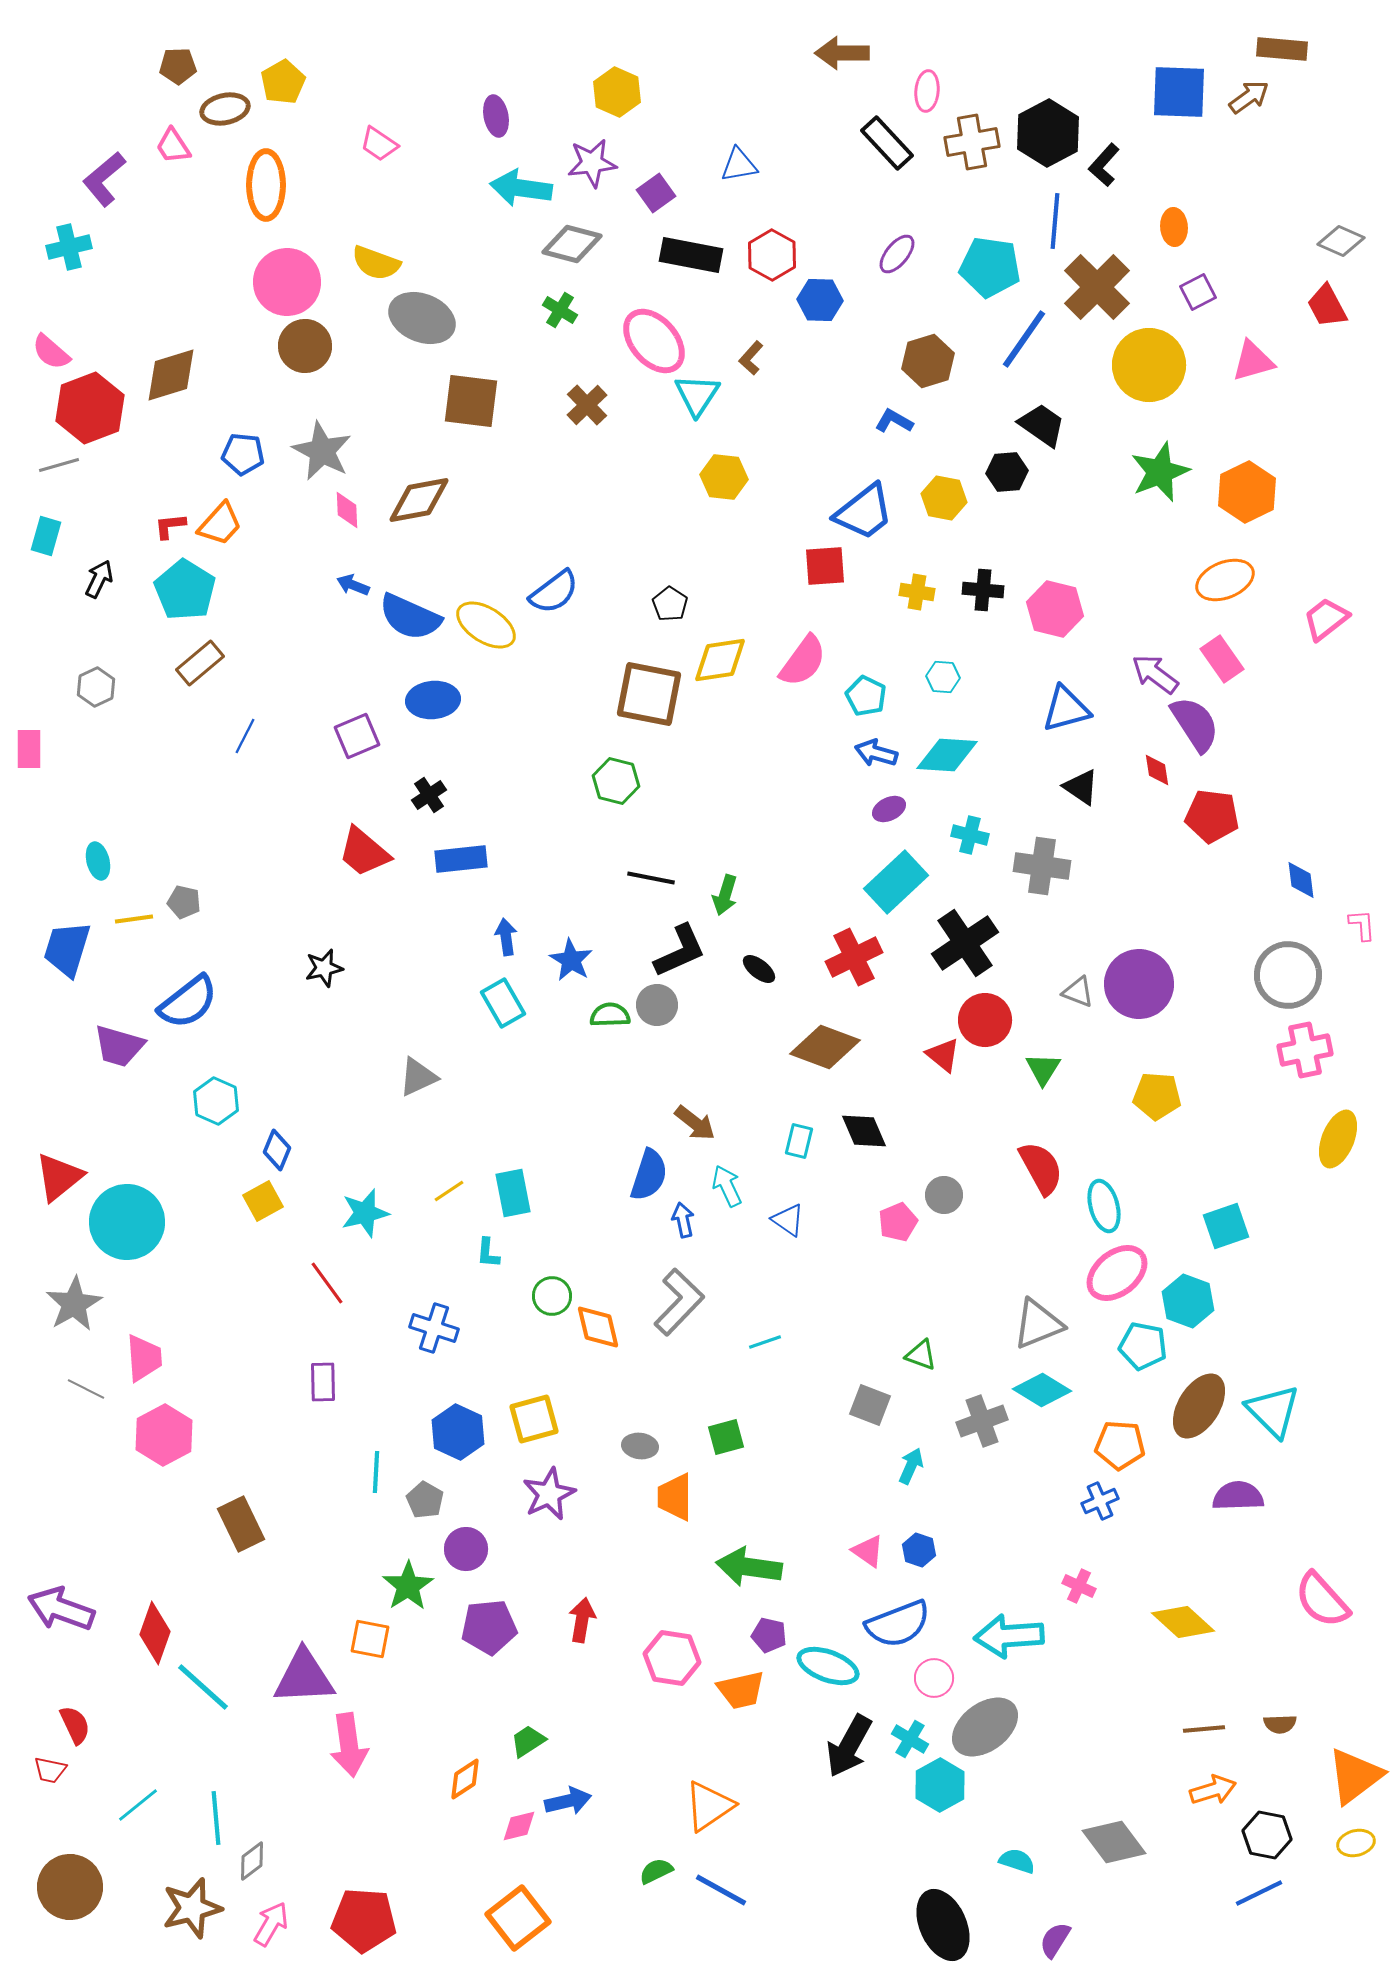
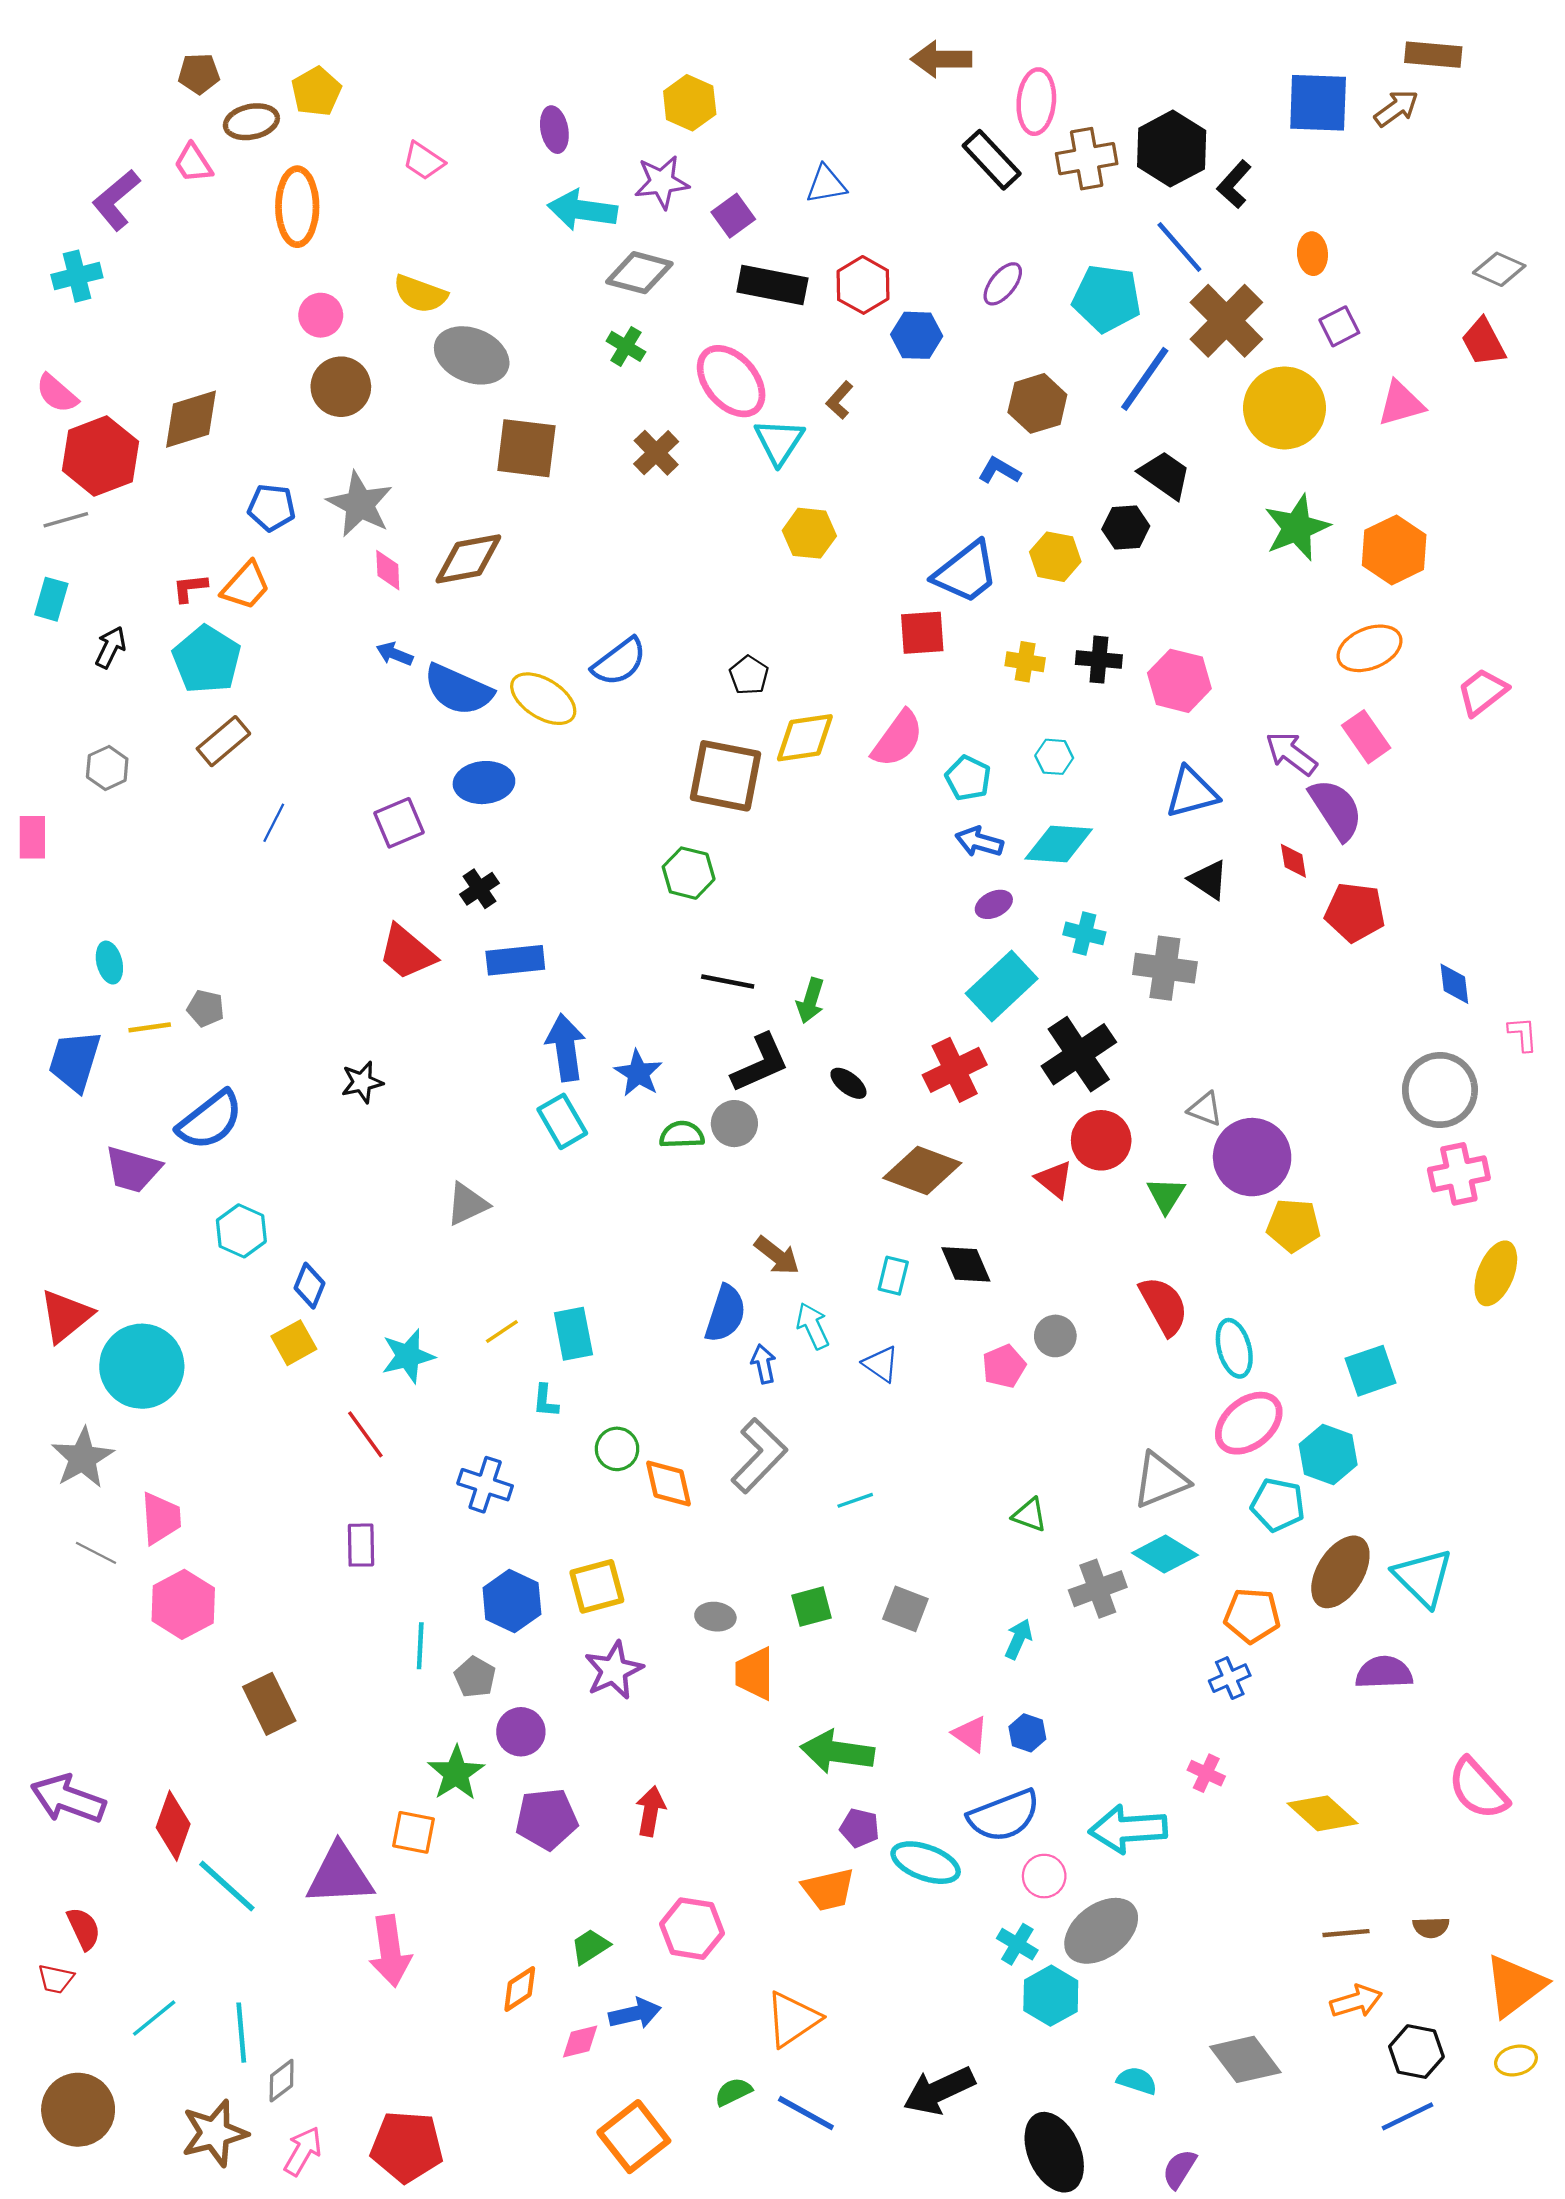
pink ellipse: (927, 91) -> (1036, 102), size x1.4
blue line: (1055, 221) -> (1179, 247), turned -46
pink circle: (287, 282) -> (321, 315), size x0.6
blue arrow: (506, 937) -> (566, 1048), size x1.6
purple circle: (1139, 984) -> (1252, 1157), moved
gray square: (870, 1405) -> (905, 1609), moved
pink hexagon: (672, 1658) -> (692, 1929), moved
black arrow: (849, 1746) -> (939, 2091), moved, turned 36
orange square: (518, 1918) -> (634, 2137), moved

